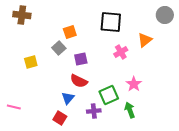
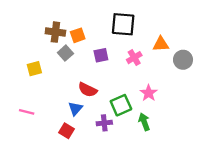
brown cross: (22, 15) -> (55, 32), moved
gray circle: (165, 15) -> (183, 60), moved
orange triangle: (145, 40) -> (161, 44), turned 35
purple square: (81, 59) -> (101, 55), moved
pink line: (14, 107) -> (27, 112), moved

